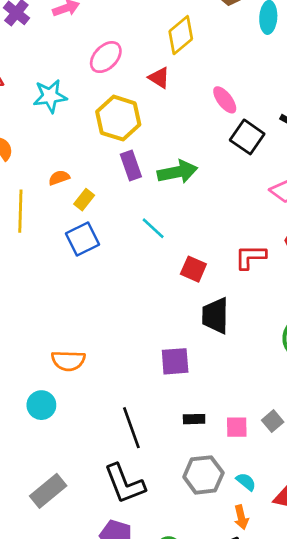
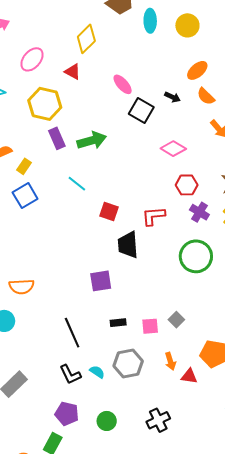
red L-shape: (250, 257) -> (153, 216), moved
cyan semicircle: (246, 482) -> (97, 372), moved
black L-shape: (125, 484) -> (70, 375), size x0.7
orange arrow: (241, 517) -> (170, 361), moved

